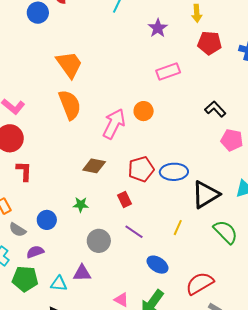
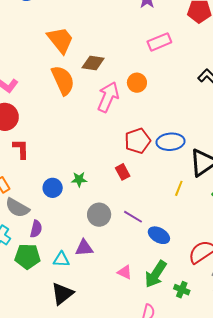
brown diamond: (94, 166) -> (93, 63), moved
blue circle: (47, 220) -> (53, 188), moved
yellow line: (178, 228) -> (179, 188), moved
gray semicircle: (18, 230) -> (17, 208), size x1.4
purple line: (134, 232) -> (133, 217), moved
purple semicircle: (35, 252) -> (36, 229), turned 126

